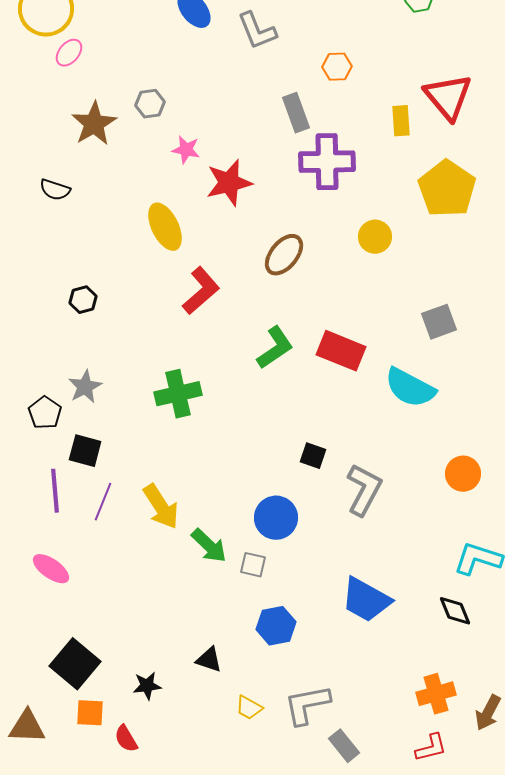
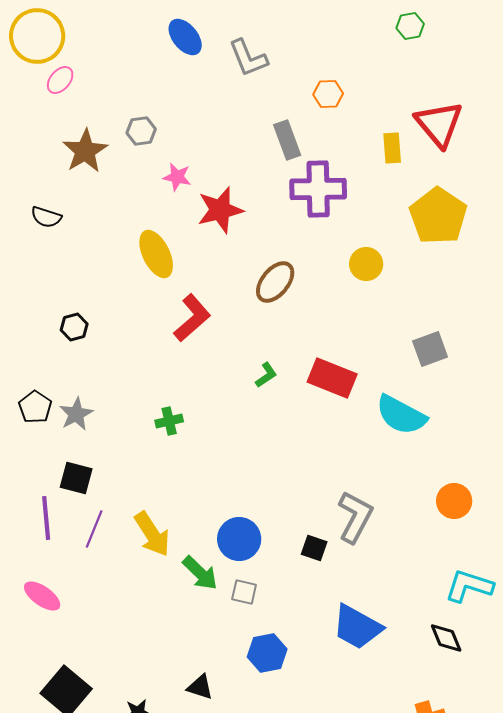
green L-shape: (275, 348) -> (266, 375), size x0.6
green cross: (178, 394) -> (169, 421), size x0.6
black pentagon: (45, 413) -> (35, 407), moved
black square: (313, 456) -> (314, 548), moved
blue circle: (276, 518) -> (239, 539), moved

